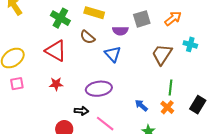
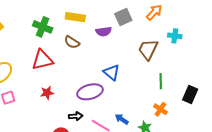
red triangle: (56, 51) -> (42, 60), turned -35
blue triangle: (113, 54) -> (112, 72), moved
blue arrow: (141, 105) -> (122, 119), moved
orange cross: (167, 107) -> (160, 109), moved

